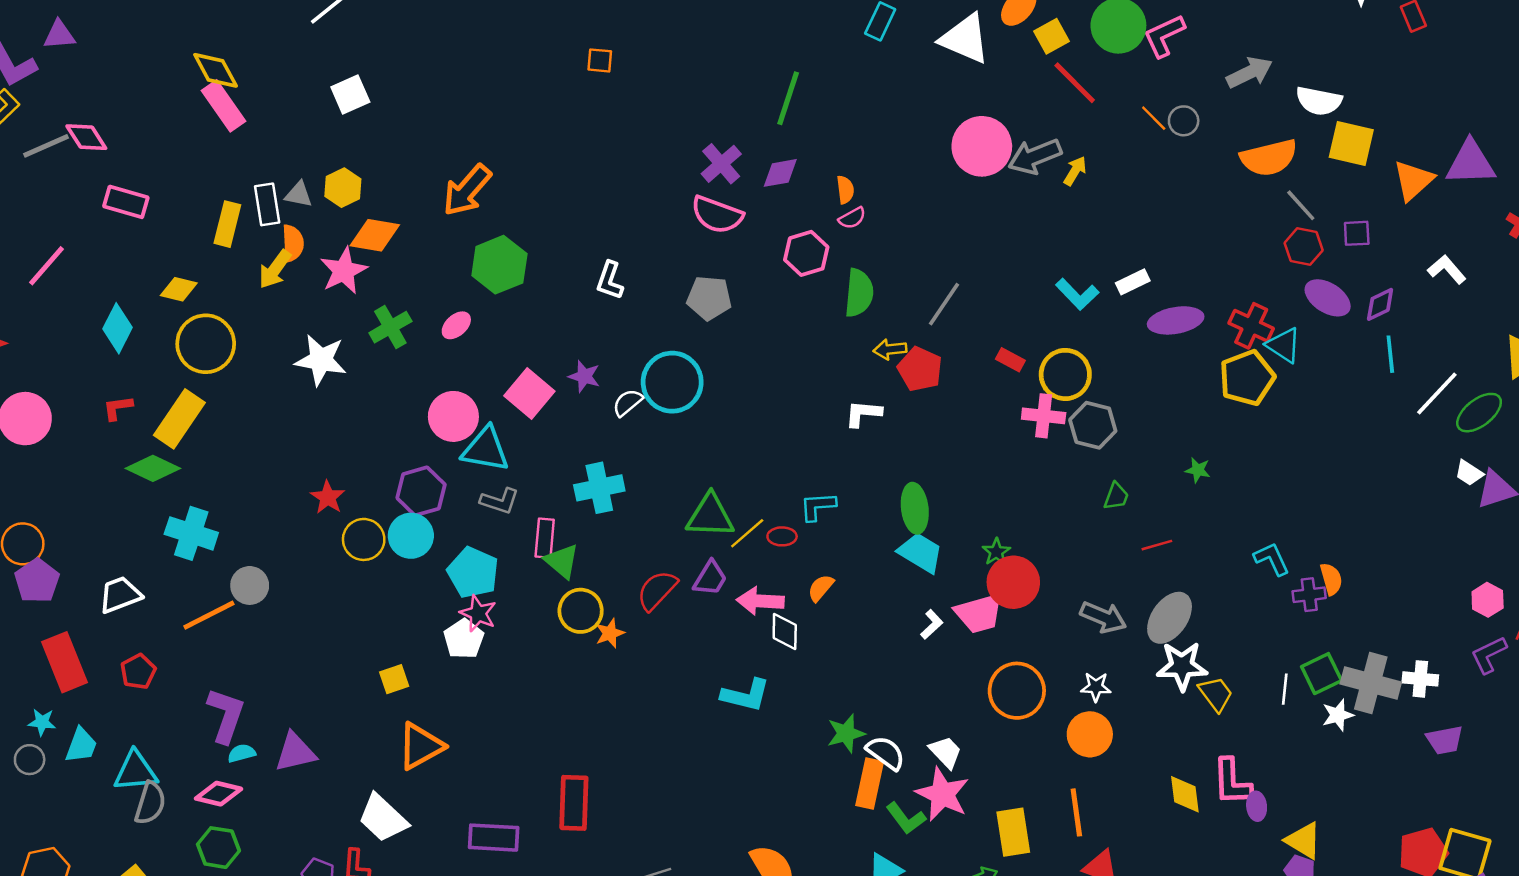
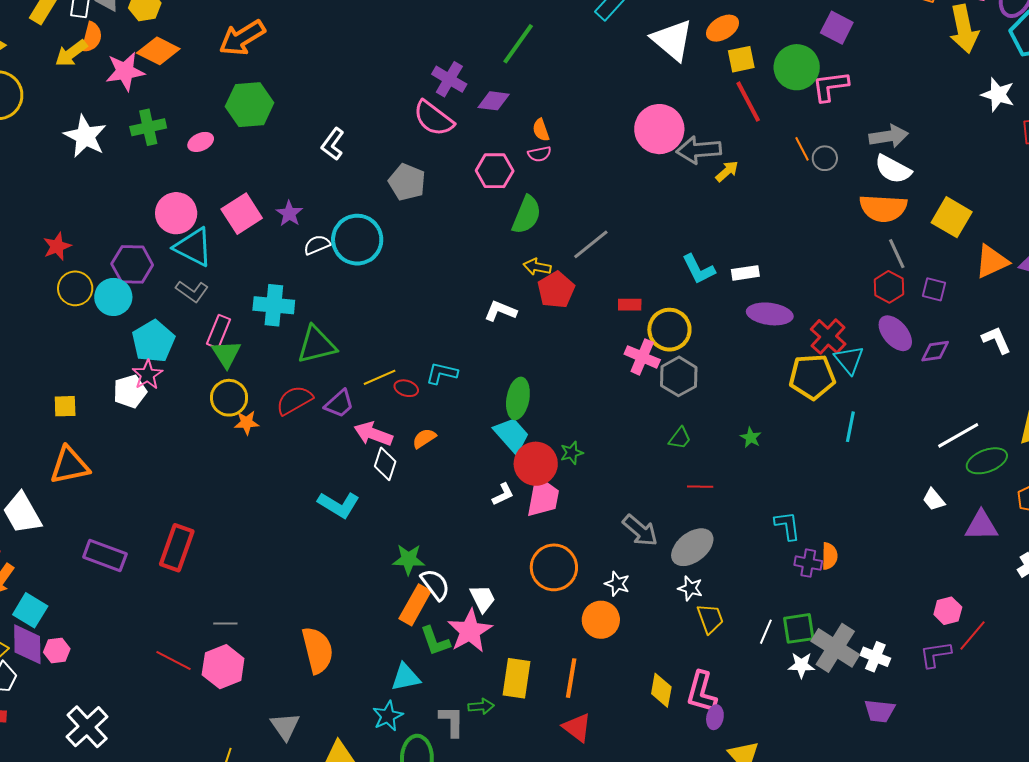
white semicircle: (1319, 101) -> (893, 169), moved
purple cross: (721, 164) -> (449, 79), turned -36
orange semicircle: (845, 190) -> (541, 130), turned 150
cyan line: (1390, 354) -> (850, 427), moved
red rectangle: (1010, 360) -> (630, 305), turned -45
white trapezoid: (1469, 473) -> (934, 500), moved
green triangle: (710, 516) -> (317, 345), moved, turned -33
red circle: (1013, 582) -> (536, 464), moved
pink trapezoid: (979, 613) -> (543, 497), turned -81
white star: (1182, 666) -> (690, 588), size x0.6

